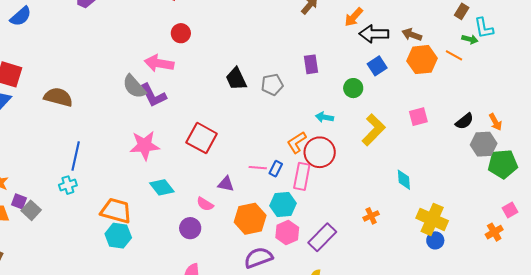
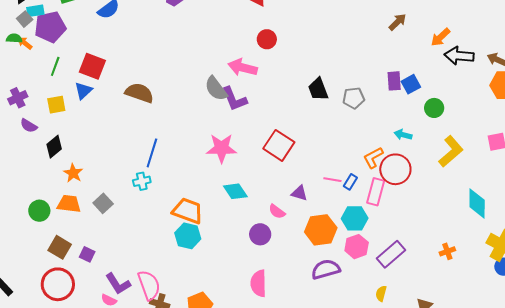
blue square: (377, 66) -> (411, 84), moved
cyan diamond: (404, 180) -> (477, 203), size x1.4
purple square: (19, 201) -> (87, 254), moved
orange cross: (371, 216) -> (447, 251), moved

